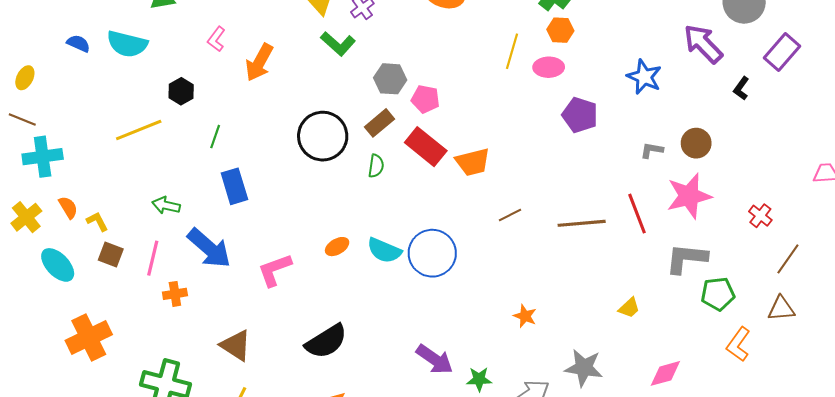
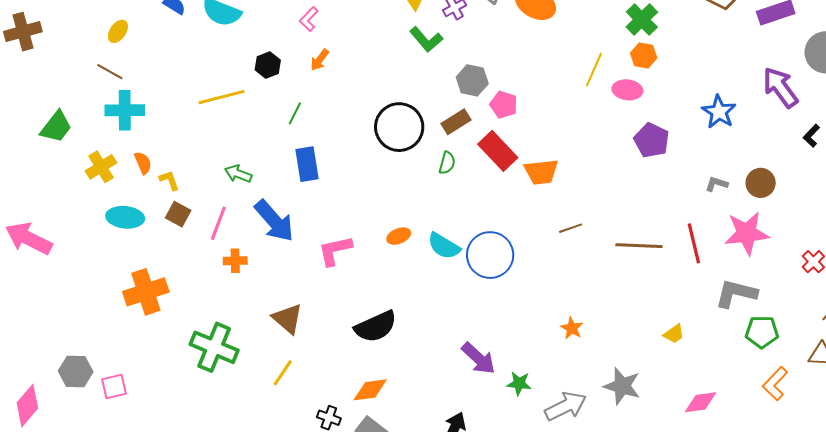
orange arrow: (259, 62) -> (320, 60), moved, size x0.6
cyan ellipse: (58, 265) -> (125, 217), turned -48

